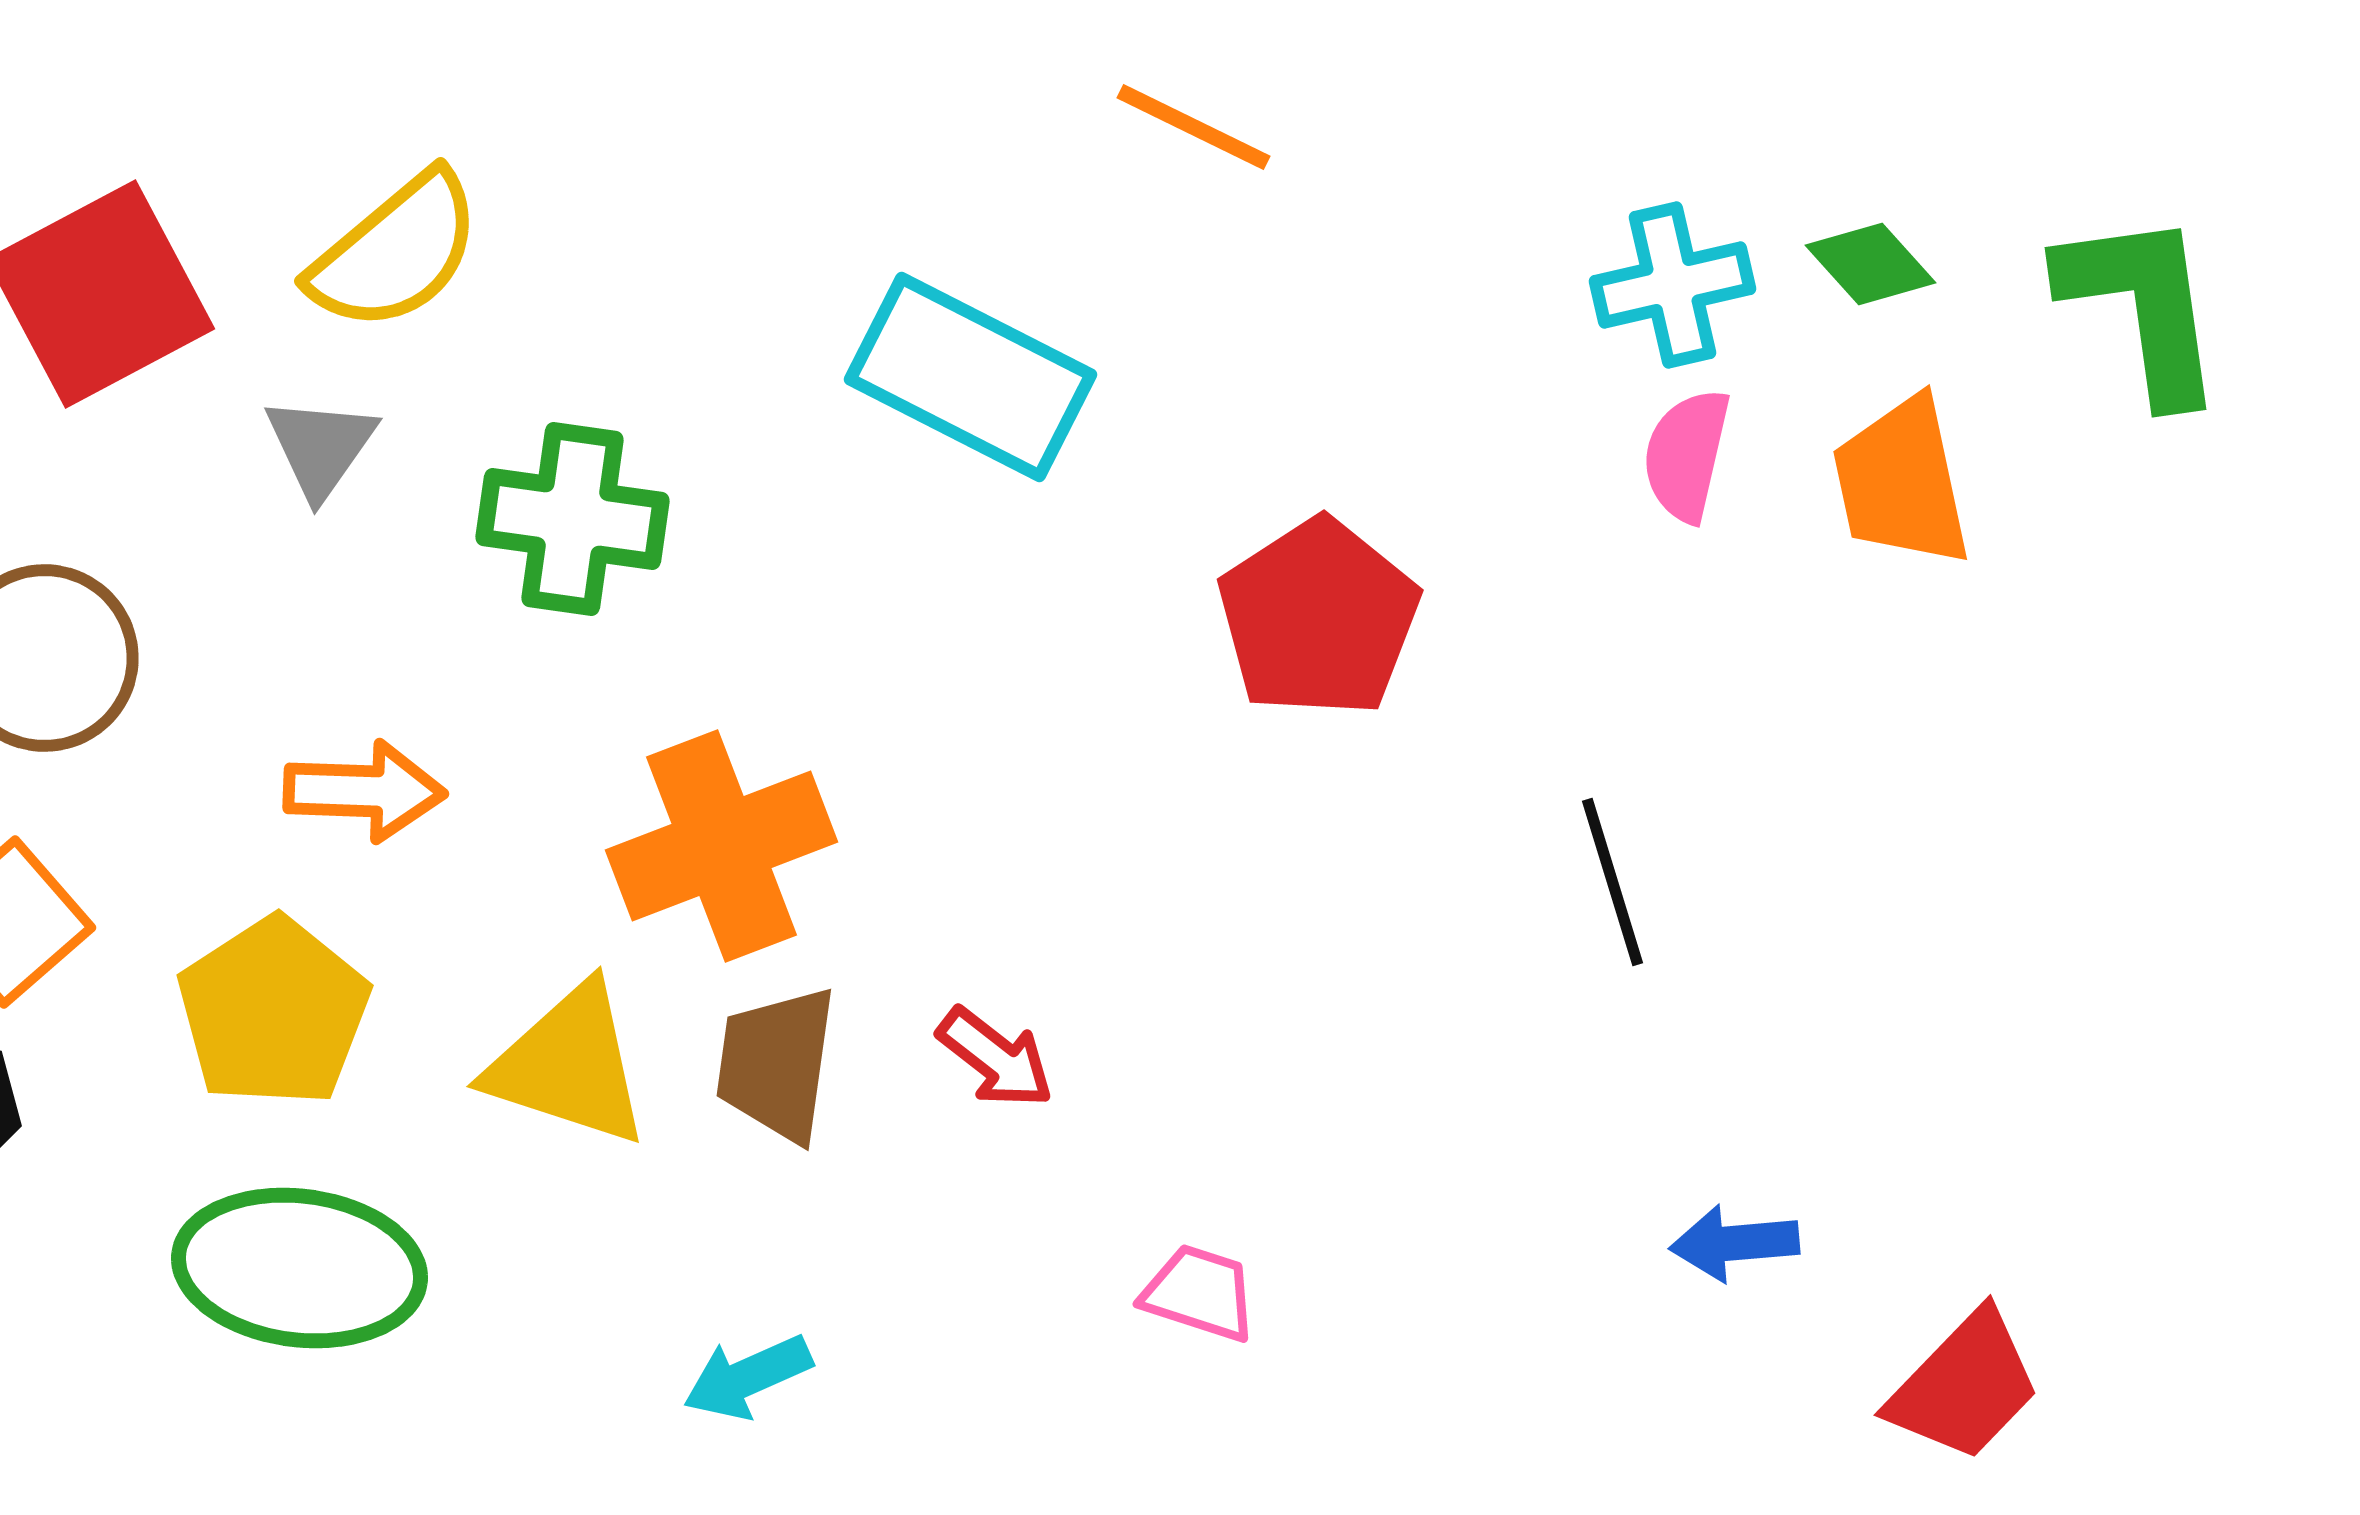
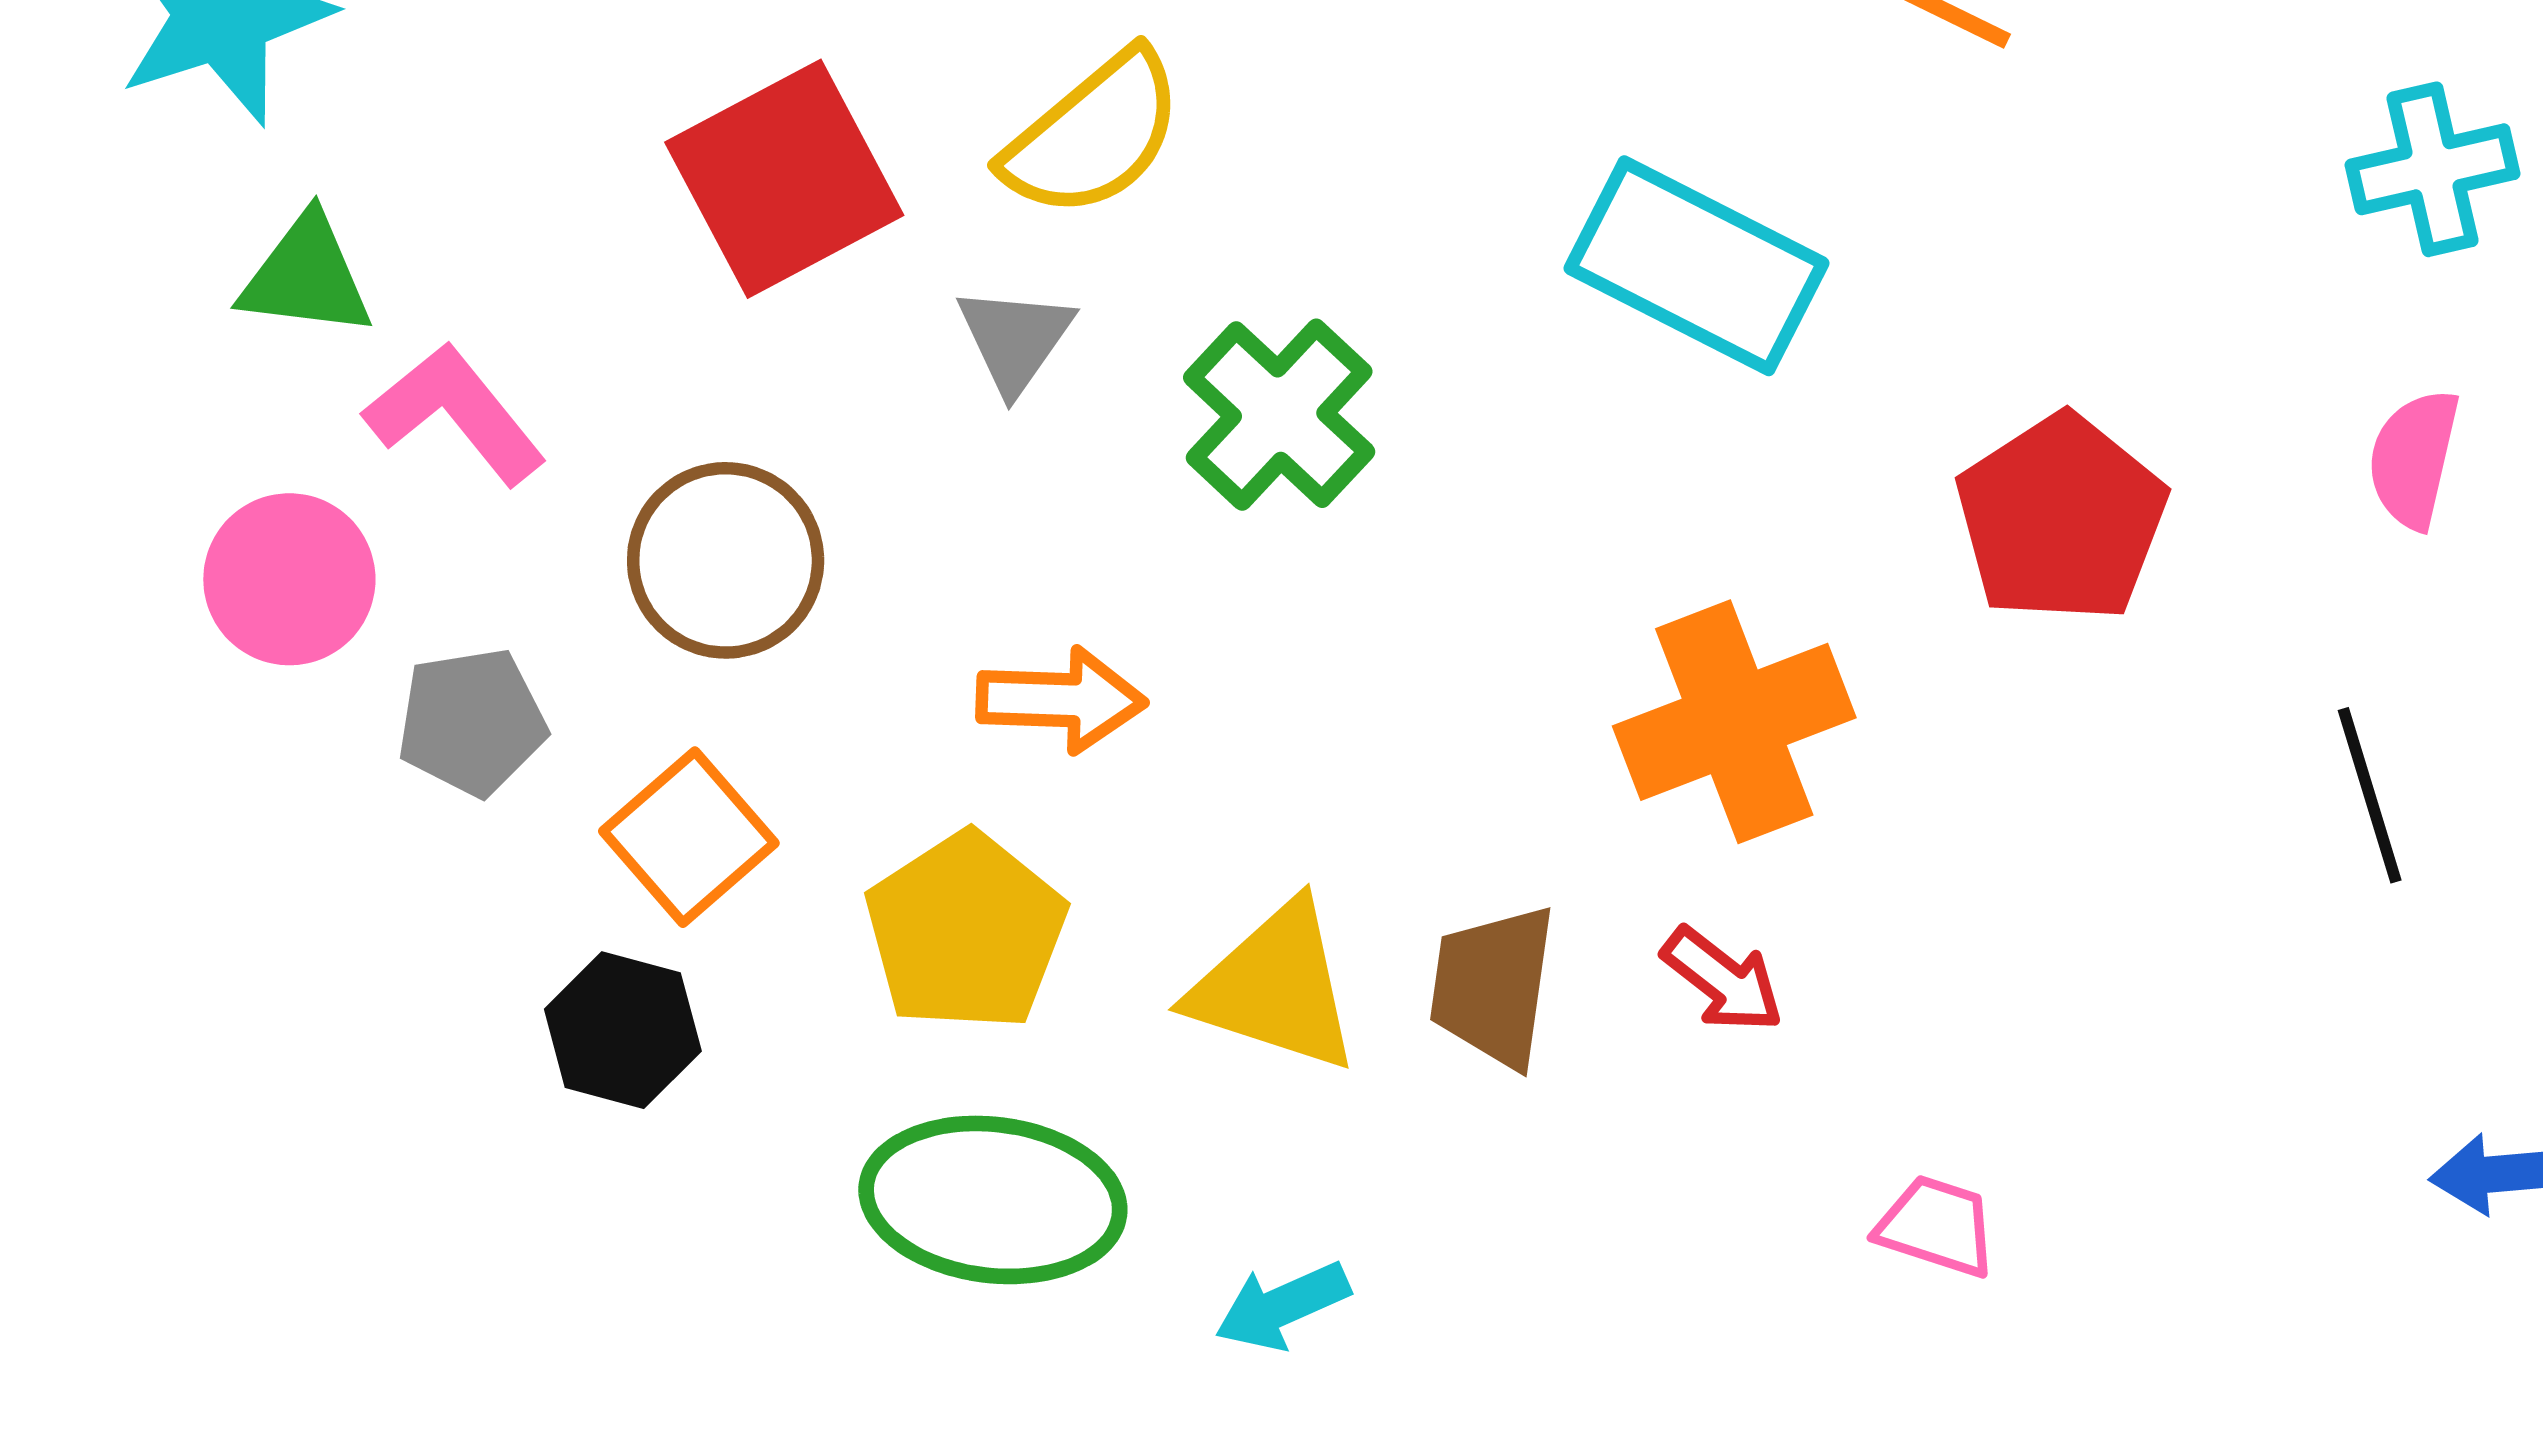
pink semicircle: (1686, 455) -> (2414, 459), moved
green cross: (572, 519) -> (1279, 415), turned 35
orange cross: (722, 846) -> (1734, 722), moved
cyan arrow: (748, 1377) -> (1282, 1306), moved

